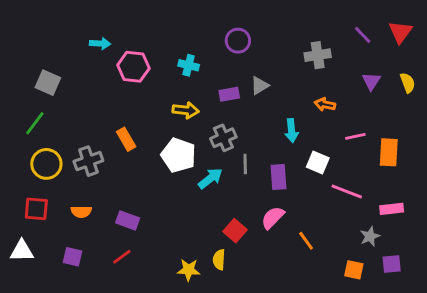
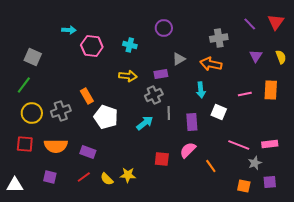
purple rectangle: (229, 94) -> (161, 74), moved
orange arrow: (325, 104) -> (211, 64), moved, size x1.5
orange rectangle: (389, 152) -> (271, 90), moved
white pentagon: (178, 155) -> (106, 117), moved
pink line: (347, 191) -> (239, 145), moved
orange semicircle: (81, 212) -> (56, 146), size x1.6
red square: (235, 231) -> (162, 159), turned -35
white triangle: (22, 251) -> (15, 185), moved
yellow semicircle: (219, 260) -> (107, 179), moved, turned -48
yellow star: (189, 270) -> (128, 175), moved

